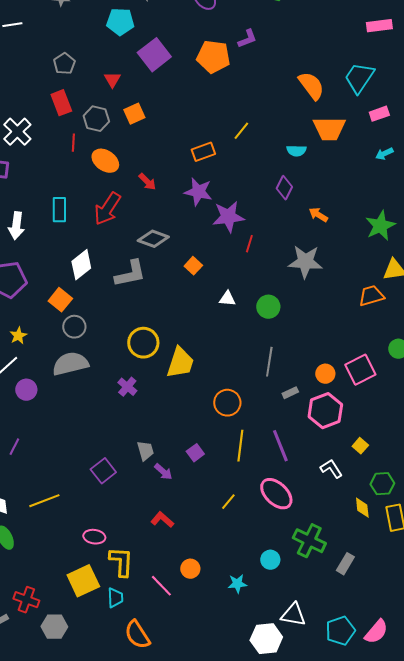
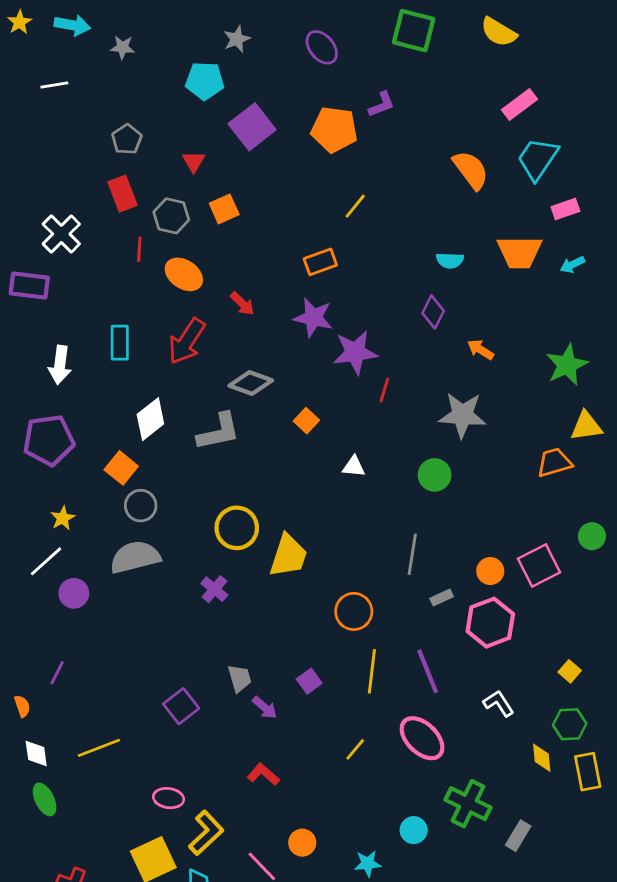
pink rectangle: (379, 26) -> (520, 104), moved, turned -30
orange trapezoid: (329, 129) -> (520, 252), moved
yellow line: (241, 131) -> (355, 206), moved
green circle: (268, 307) -> (435, 475), moved
yellow square: (360, 446) -> (570, 671), moved
yellow L-shape: (121, 562) -> (206, 833), turned 44

